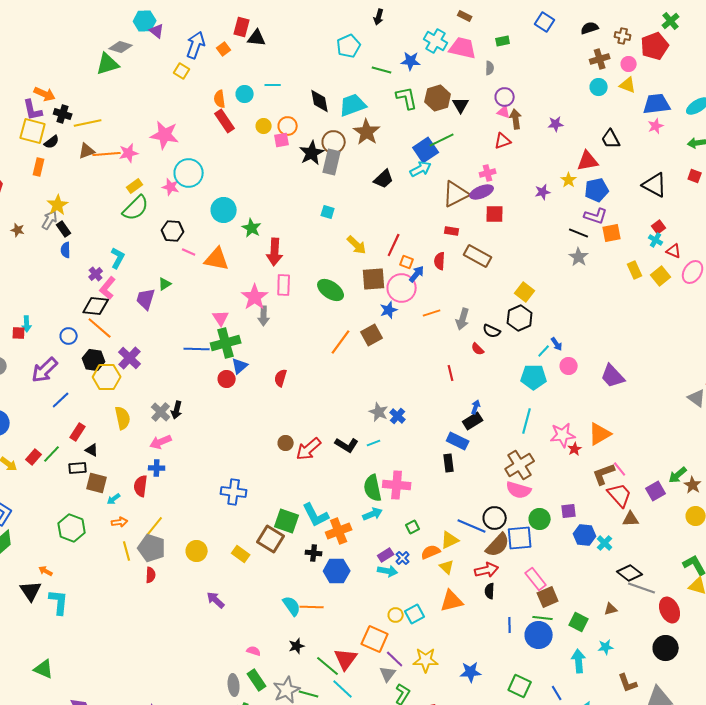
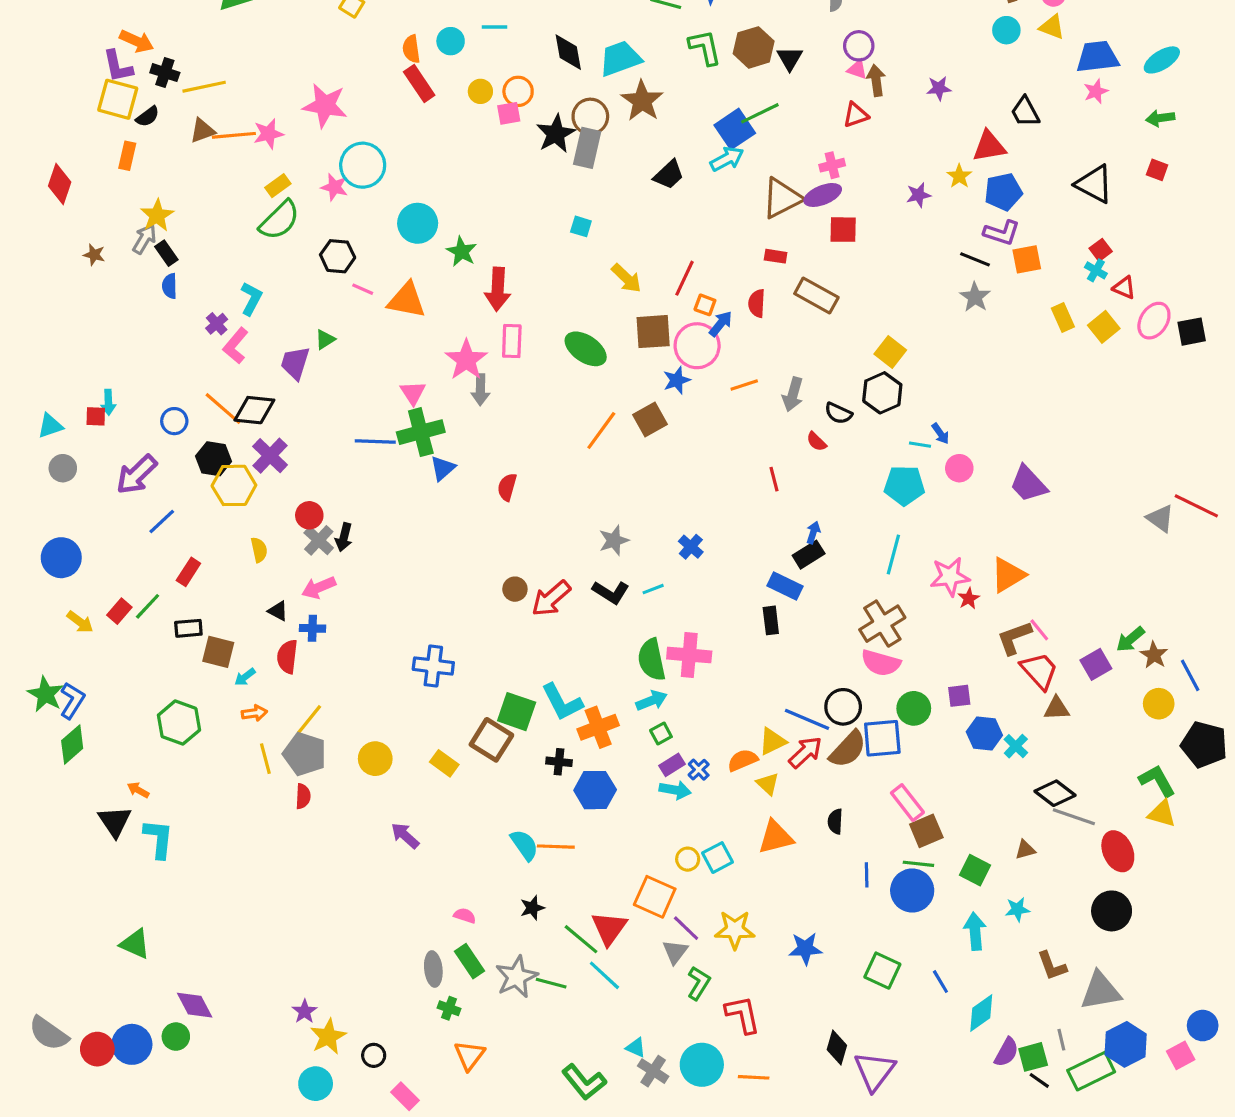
black diamond: (96, 306) -> (254, 410), moved
cyan line: (544, 351) -> (920, 445), turned 56
red circle: (227, 379) -> (309, 515), moved
gray star: (379, 412) -> (614, 540), moved, turned 30
yellow semicircle: (123, 418) -> (259, 550), size x0.7
black triangle: (92, 450) -> (278, 611), moved
green square: (413, 527) -> (661, 734), moved
red arrow: (487, 570) -> (805, 752), moved, turned -30

